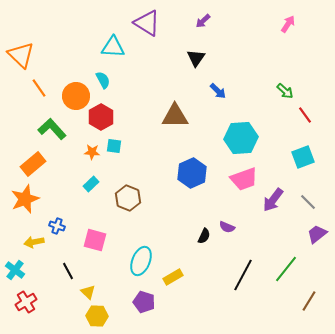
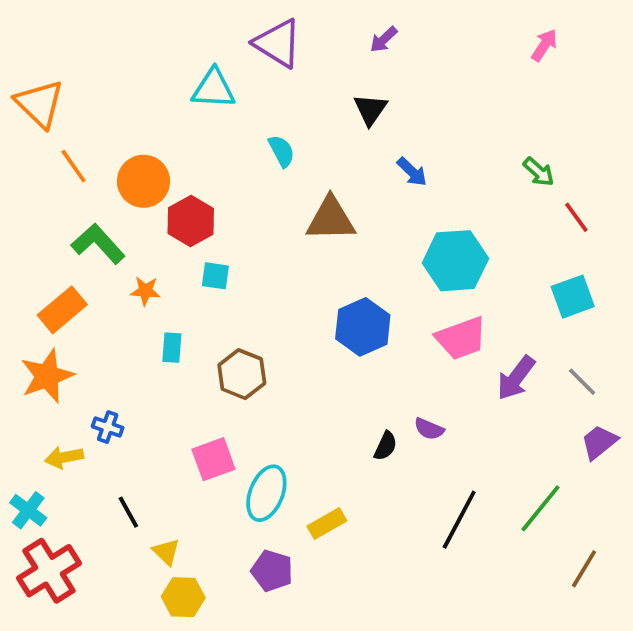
cyan semicircle: (103, 80) -> (282, 151), moved
orange star: (92, 152) -> (145, 291), moved
cyan rectangle: (91, 184) -> (172, 348), turned -42
pink square: (95, 240) -> (213, 459), moved, turned -35
red cross: (26, 302) -> (49, 571), size x1.5

